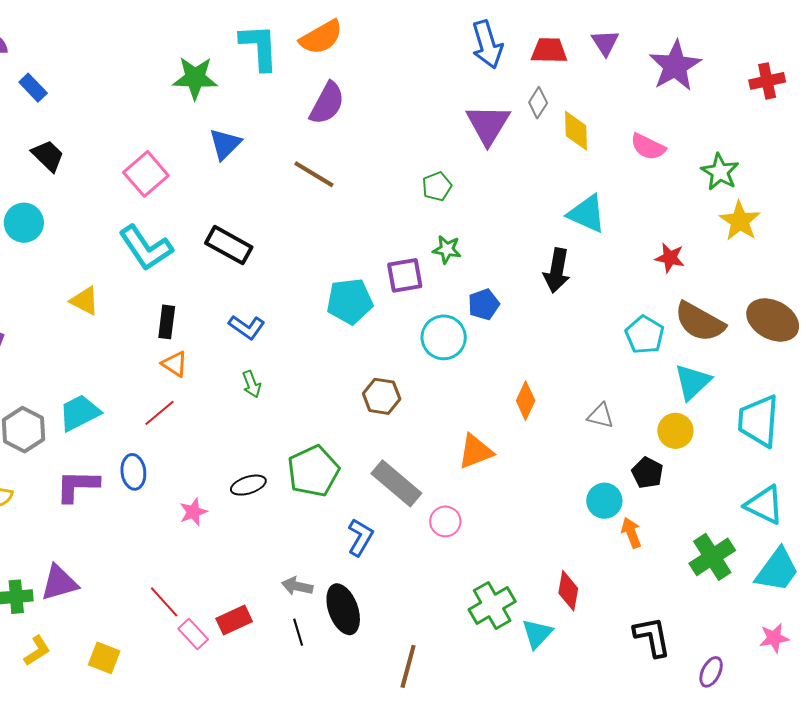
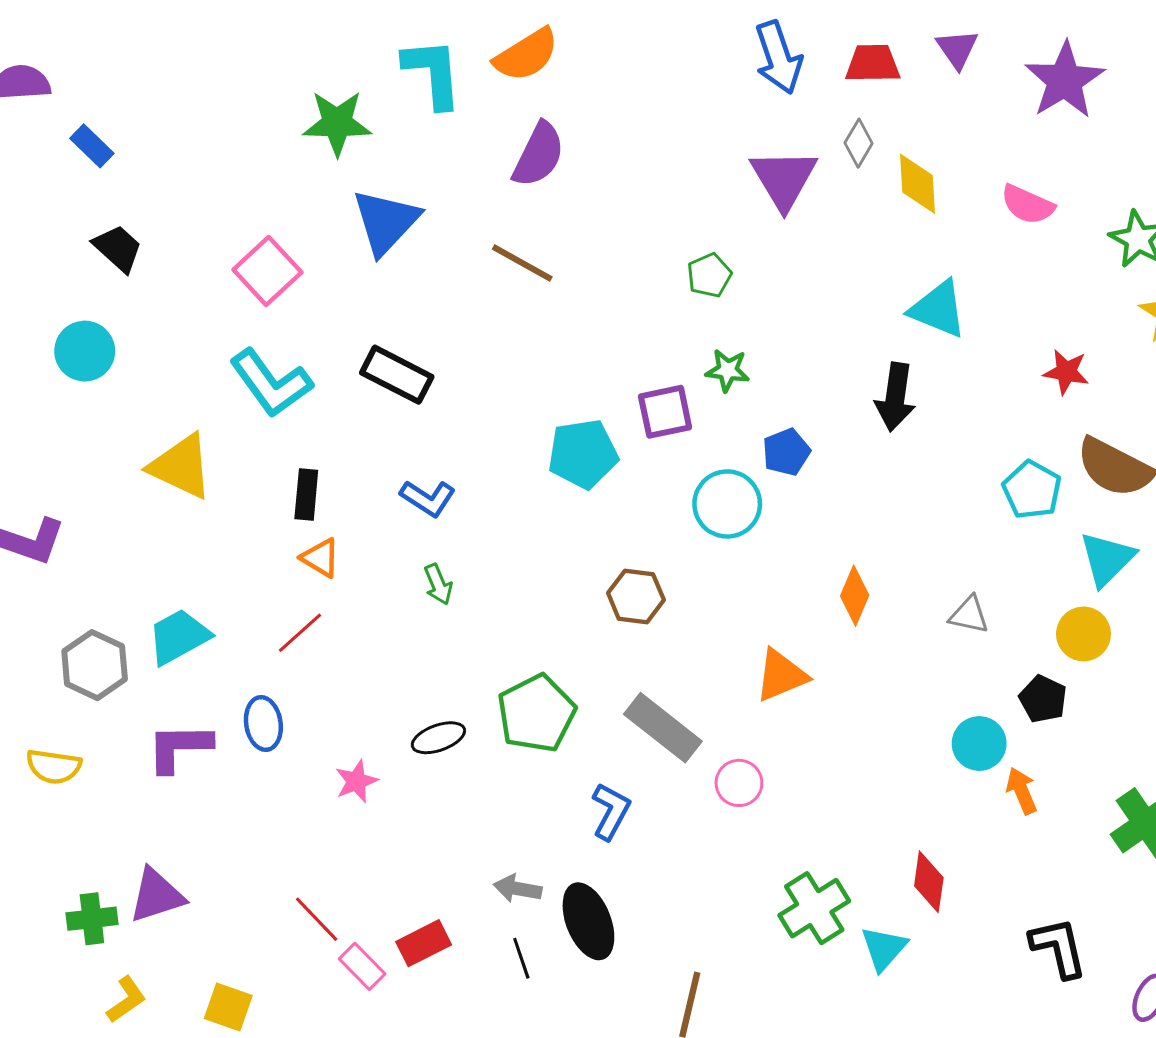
blue triangle: (225, 144) -> (386, 222), size x1.4
yellow triangle: (85, 301) -> (181, 466), size x1.5

